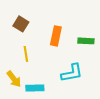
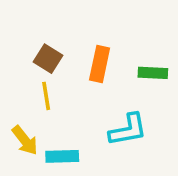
brown square: (21, 24) -> (48, 59), moved

